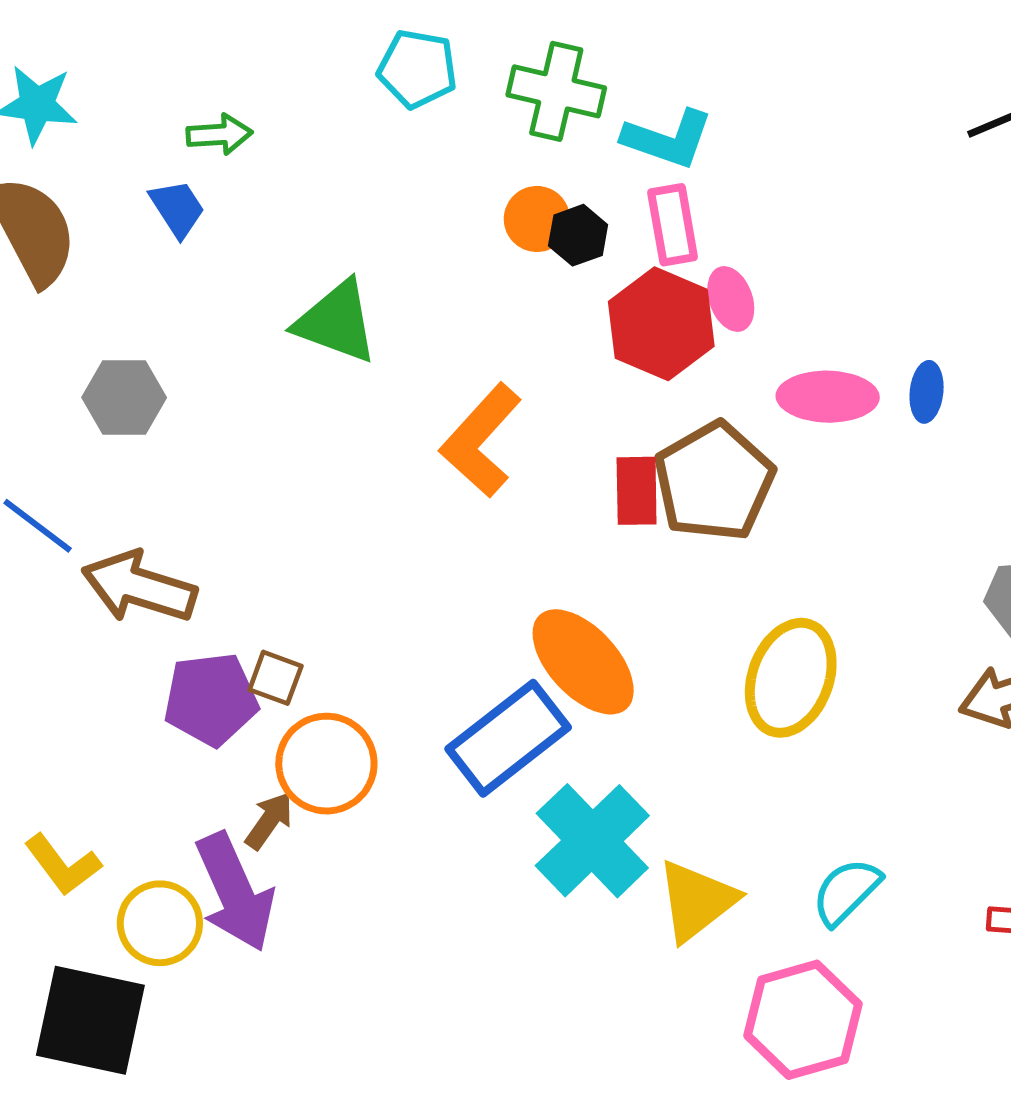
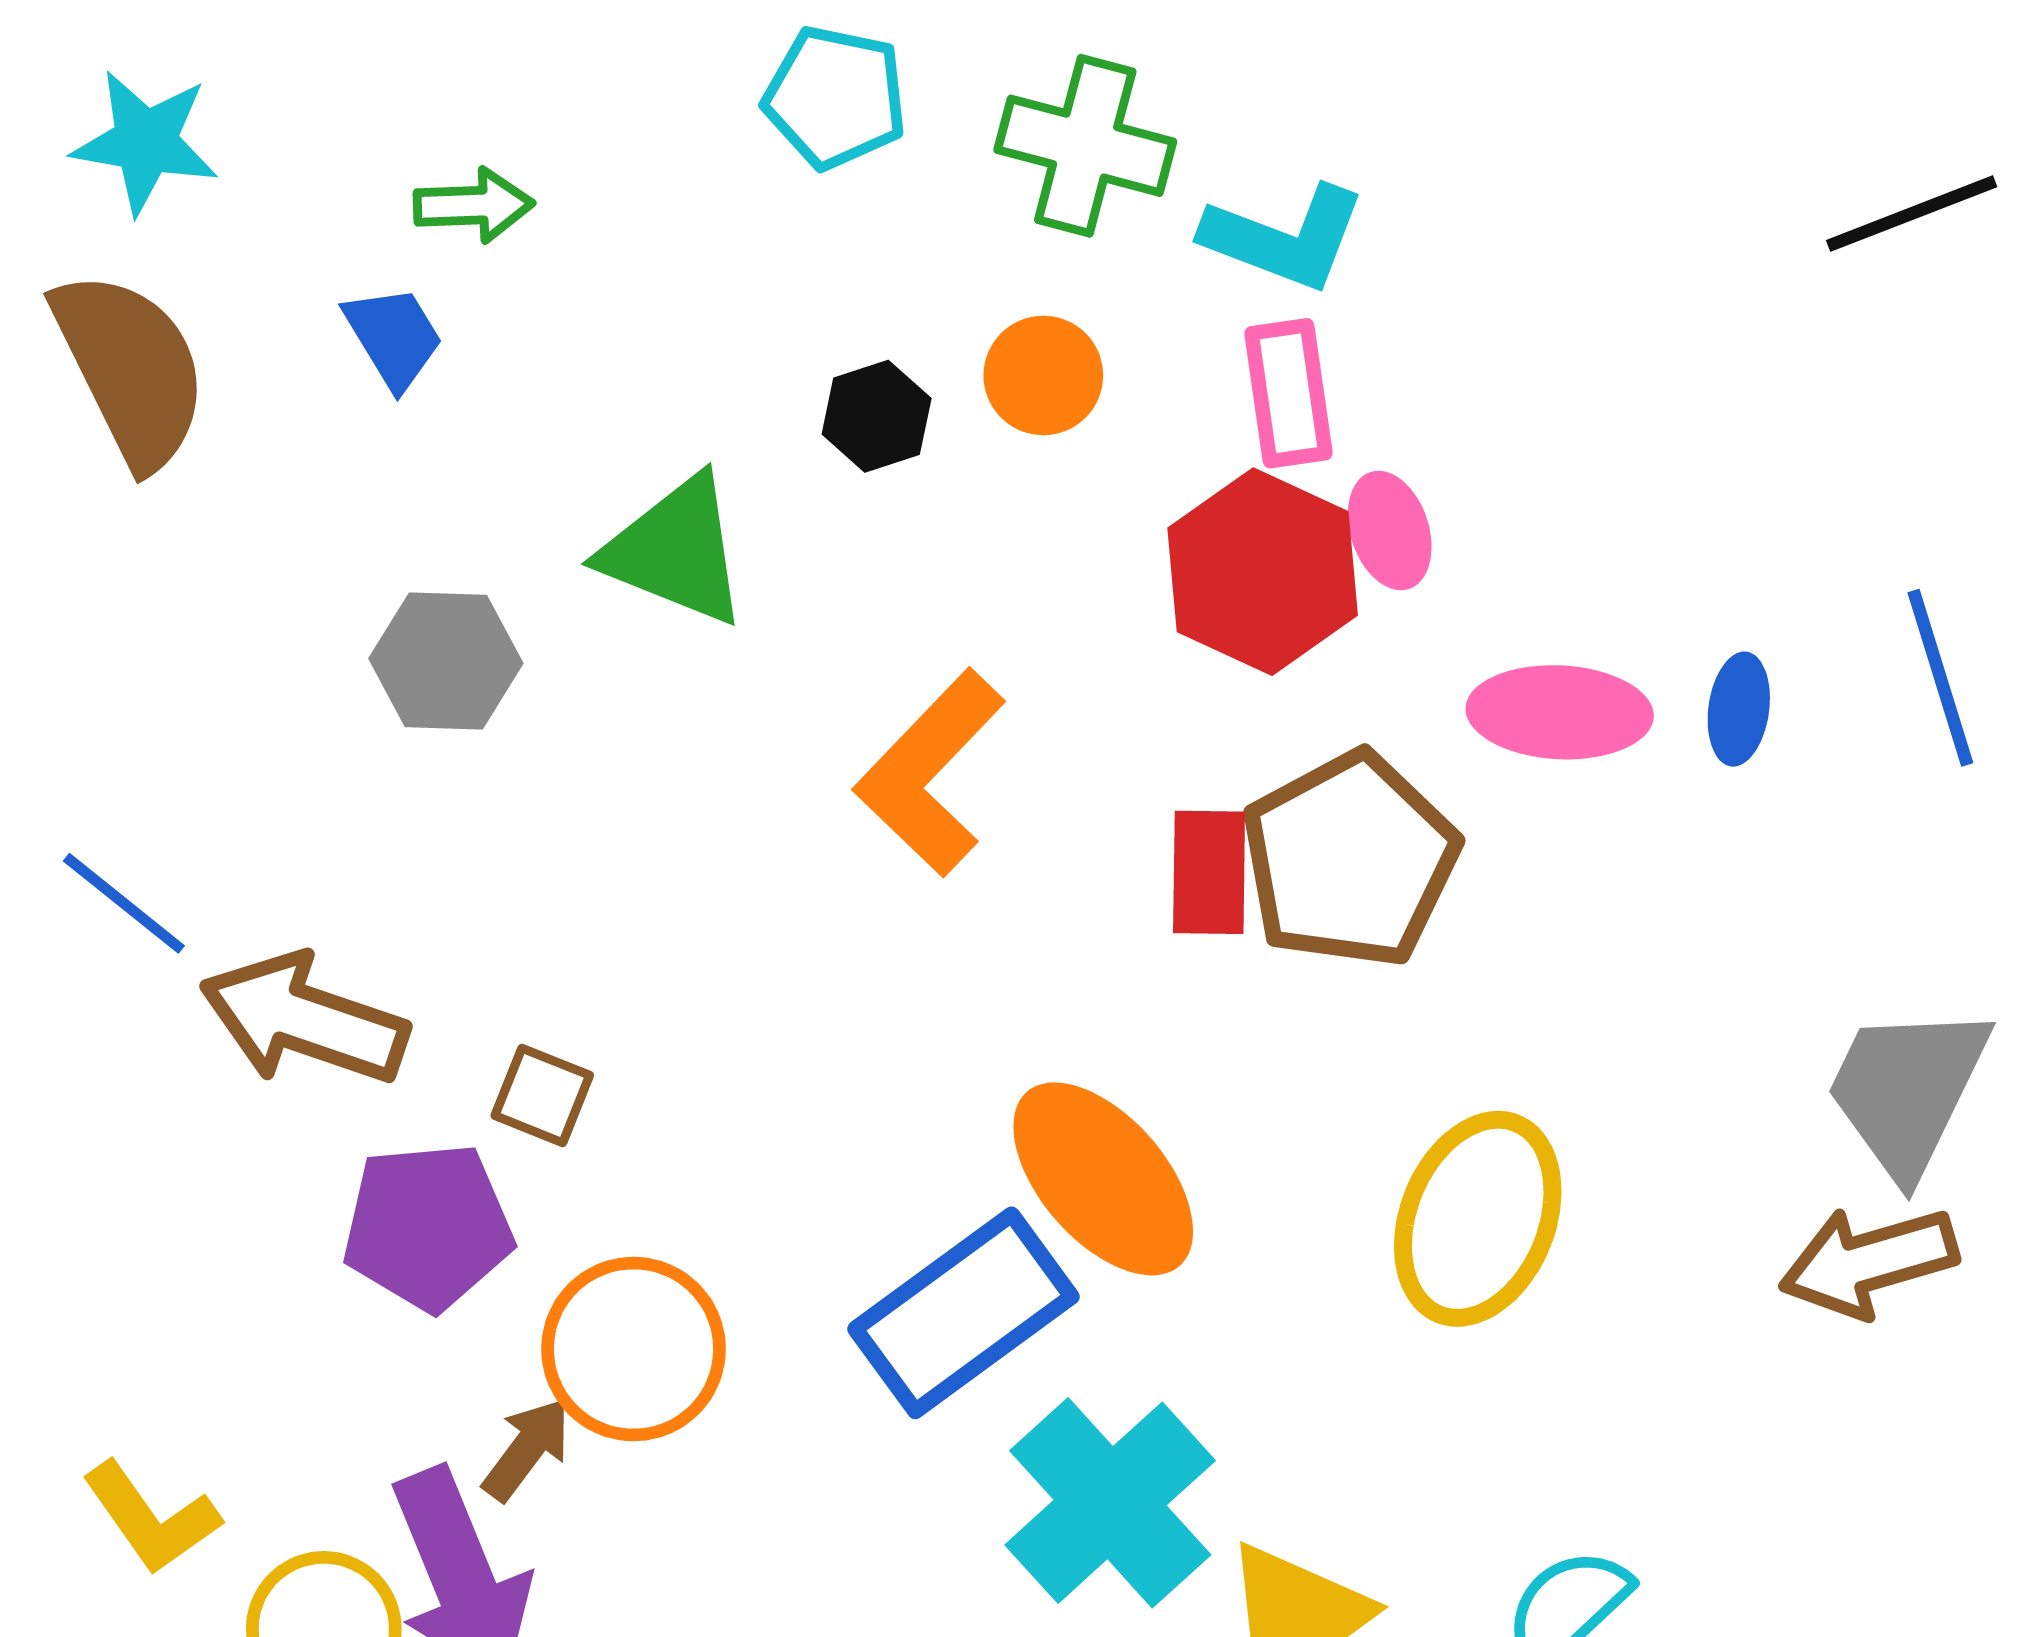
black hexagon: (578, 235) -> (877, 416), moved
gray hexagon: (124, 397) -> (446, 661), moved
brown square: (275, 678) -> (542, 1095), moved

